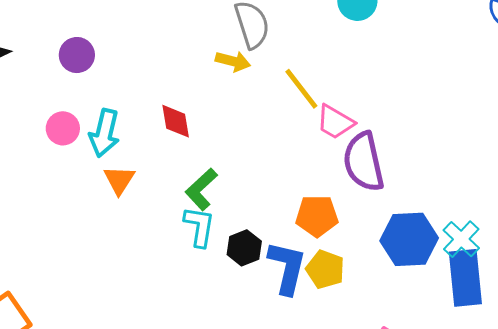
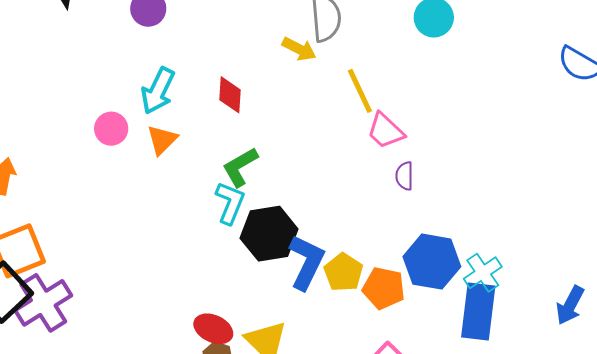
pink circle: (63, 128) -> (111, 129), moved
purple semicircle: (364, 162) -> (404, 176), size x0.5
orange pentagon: (317, 216) -> (384, 288), moved
black hexagon: (244, 248) -> (269, 234), size x1.6

